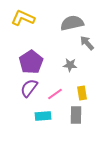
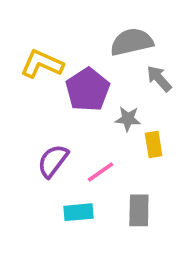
yellow L-shape: (23, 18) -> (42, 64), moved
purple pentagon: (31, 62) -> (88, 90), moved
yellow rectangle: (82, 93) -> (154, 144), moved

